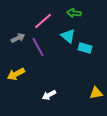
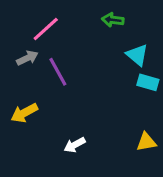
pink line: (43, 21) -> (46, 29), moved
cyan triangle: (68, 36) -> (137, 55), moved
cyan rectangle: (85, 48) -> (148, 82), moved

